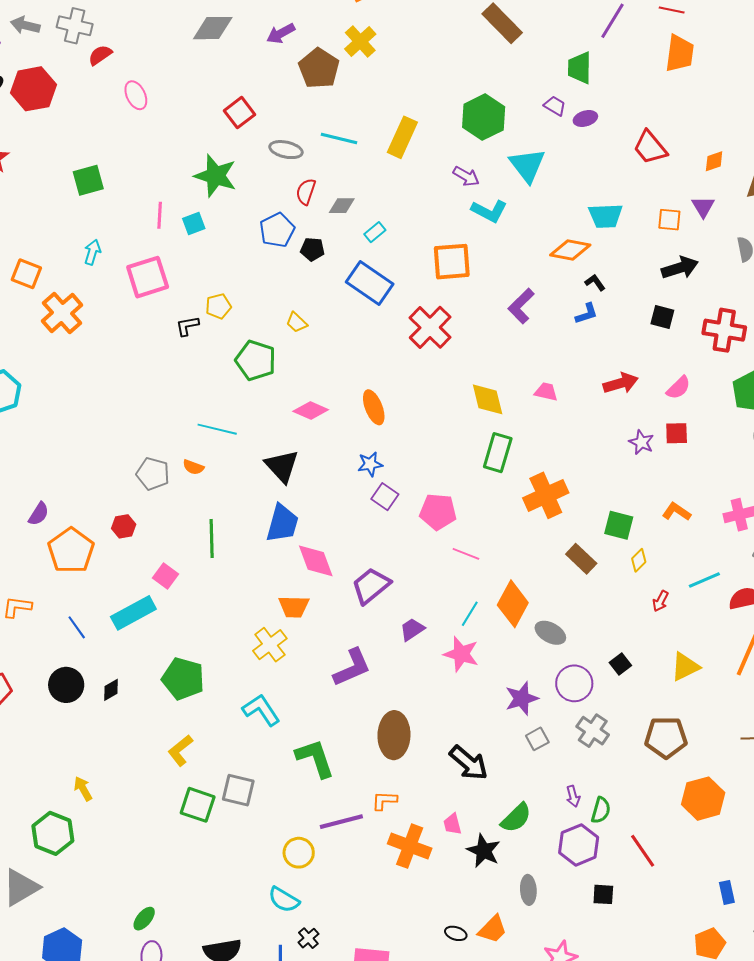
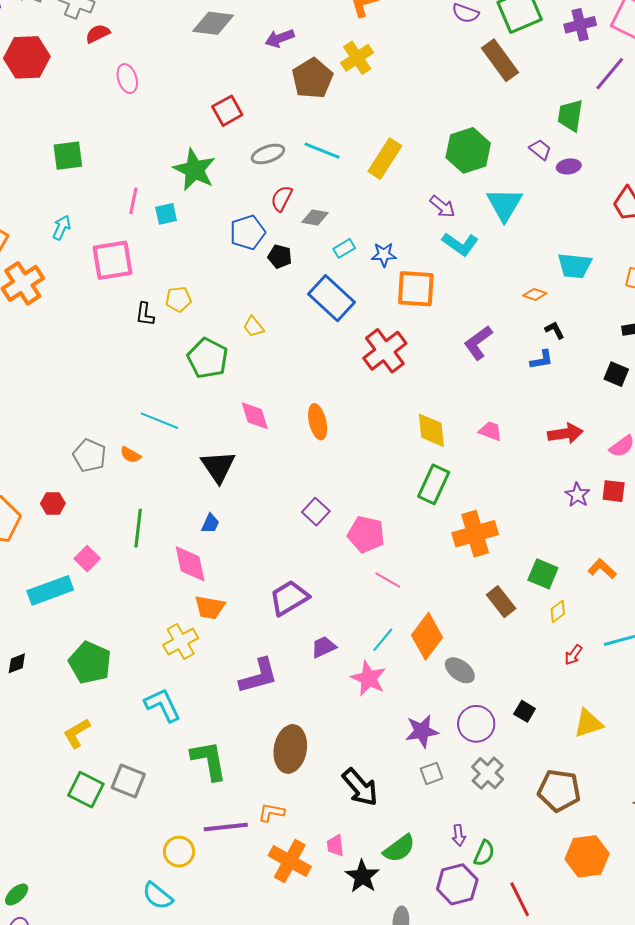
gray ellipse: (286, 150) -> (268, 154), turned -40
orange diamond: (570, 250) -> (535, 294), size x0.6
black L-shape: (187, 326) -> (145, 314), turned -80
pink diamond: (311, 410) -> (255, 416), turned 40
blue star: (370, 464) -> (384, 255), moved
blue trapezoid: (282, 523) -> (210, 523), size x0.5
pink diamond: (316, 561) -> (190, 564), moved
black square: (620, 664) -> (525, 711), turned -30

